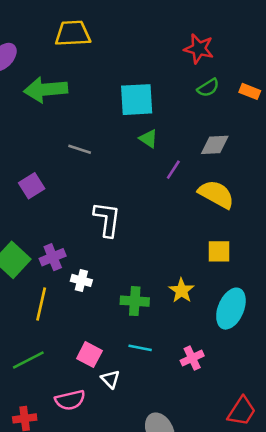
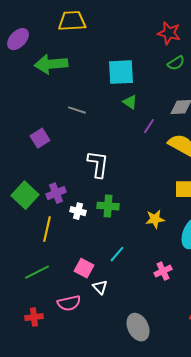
yellow star: (181, 291) -> (155, 219), turned 30
green cross: (135, 301) -> (108, 206), moved
cyan line: (140, 348) -> (117, 254), moved, turned -60

